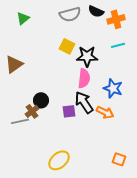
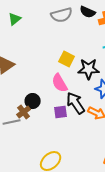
yellow square: (67, 46) -> (67, 59), moved
black star: (87, 56) -> (89, 69), moved
pink semicircle: (84, 78) -> (60, 83), moved, turned 144

